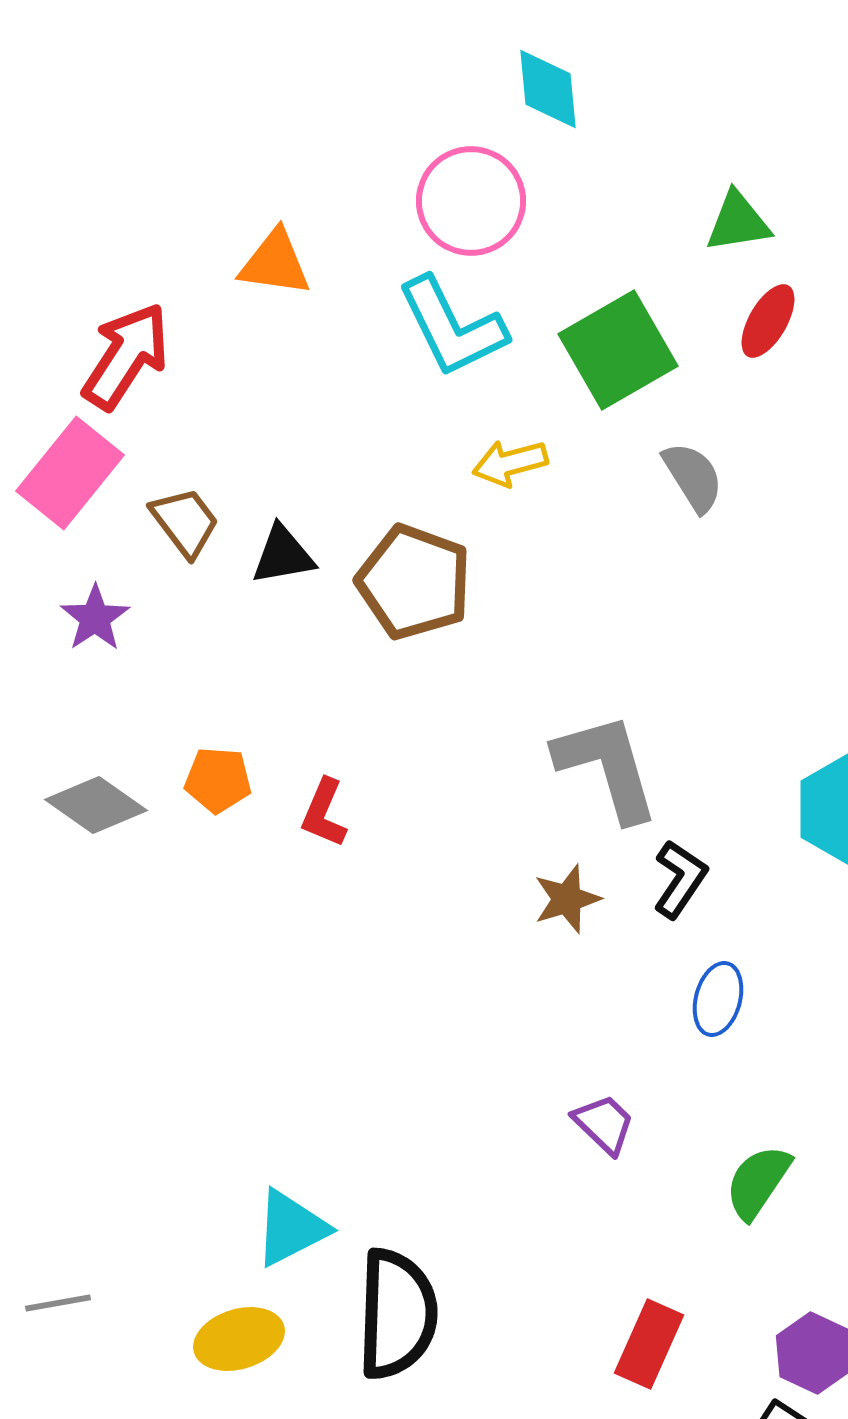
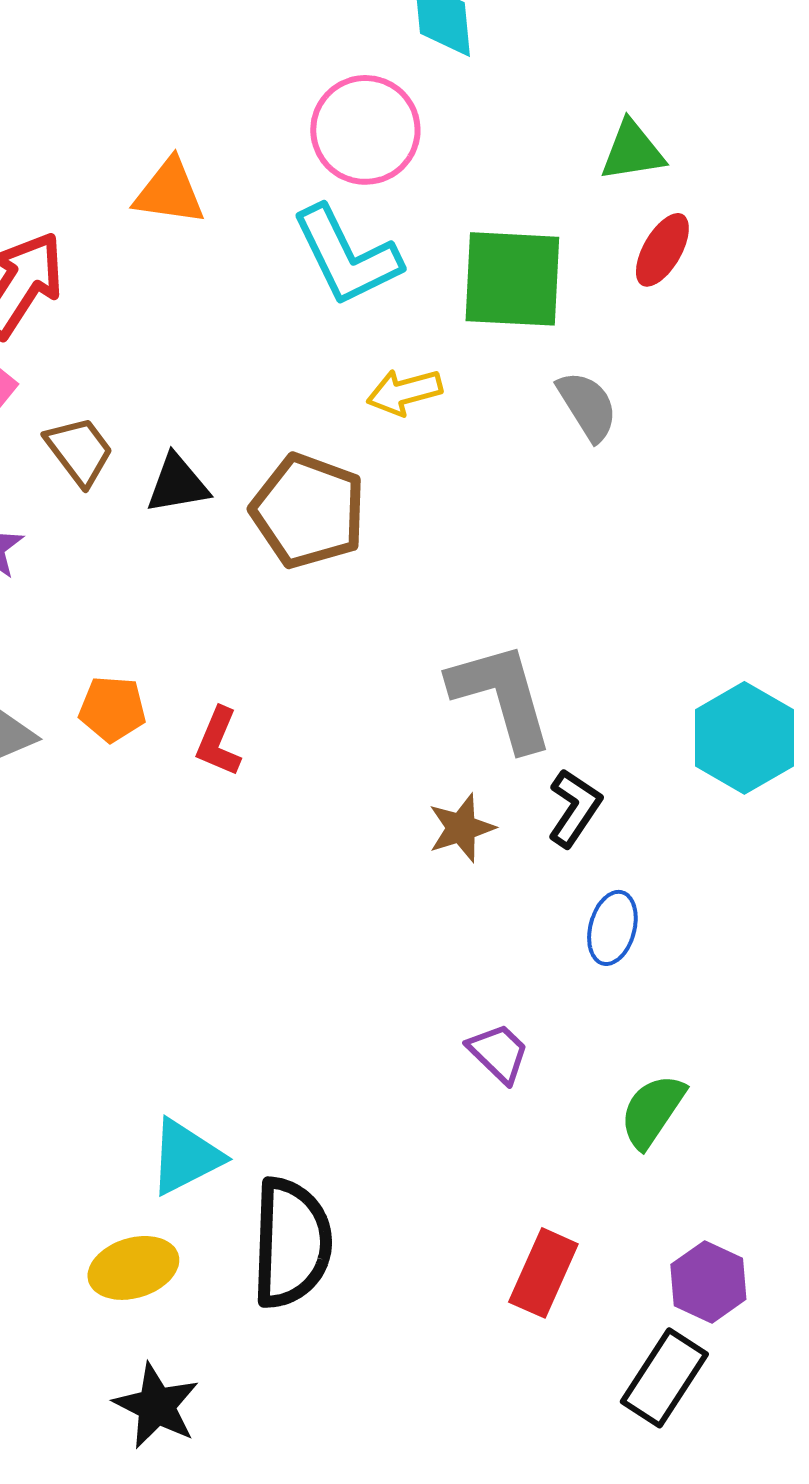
green square: (618, 350) -> (512, 279), turned 33

